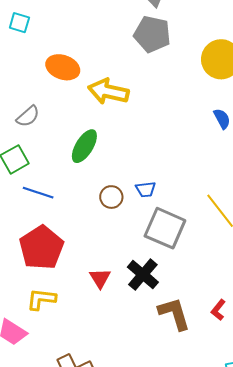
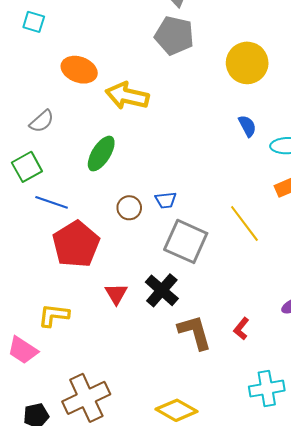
red pentagon: (41, 248) -> (76, 244), moved

